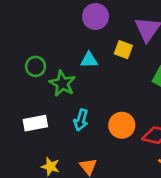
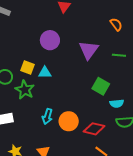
yellow square: (123, 50) -> (27, 68), moved
cyan arrow: (81, 120) -> (47, 116), moved

